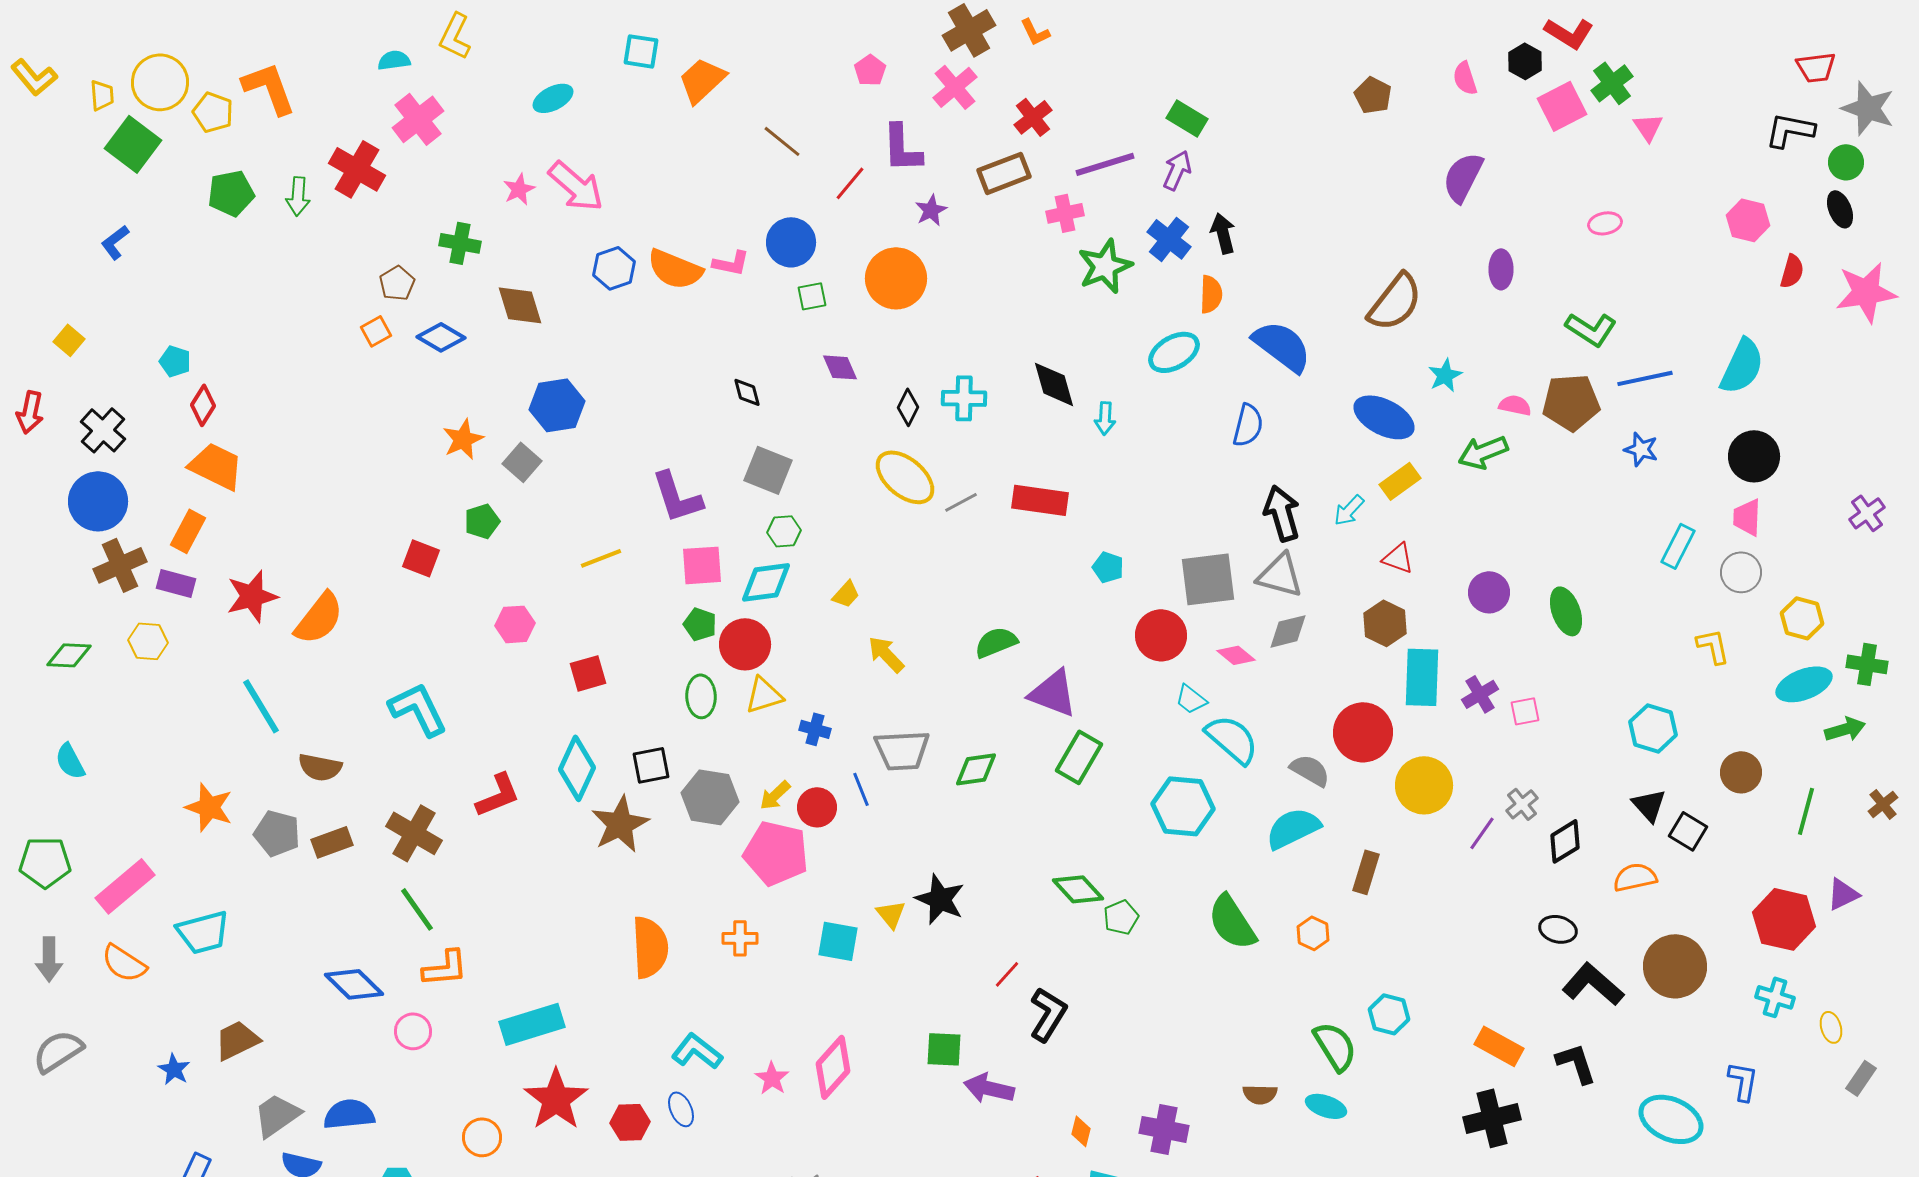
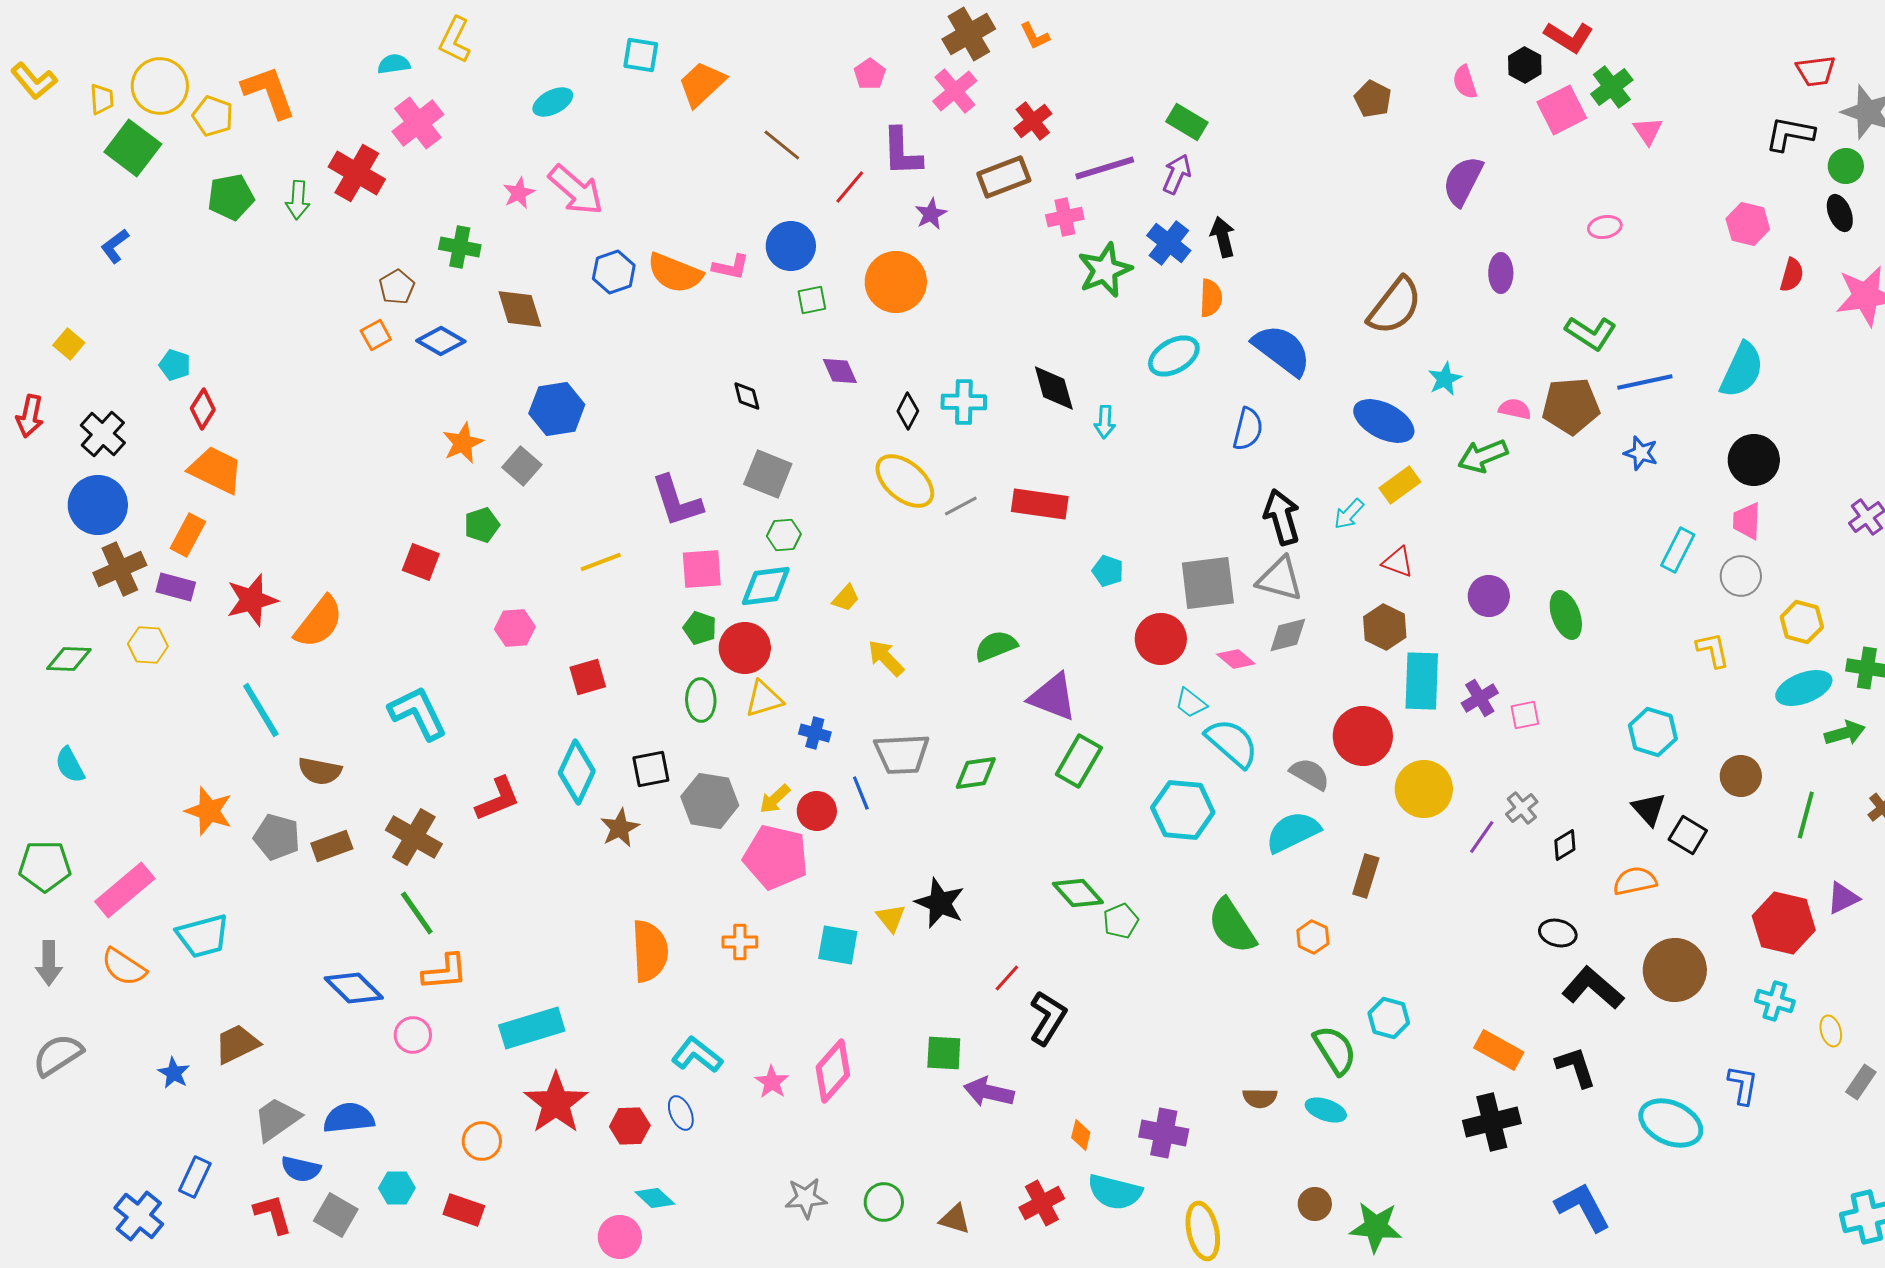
brown star: (620, 824) -> (620, 828), size x0.7
black diamond: (1565, 841) -> (1565, 845), size x0.7

